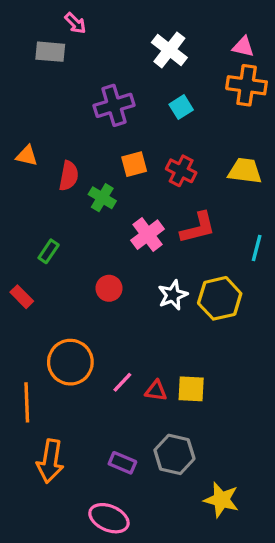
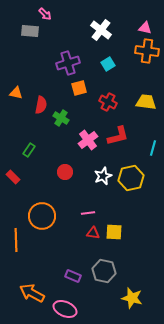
orange square: (134, 164) -> (79, 88), moved
pink line: (122, 382) -> (88, 213), moved, turned 40
orange arrow: (50, 461) -> (32, 293), moved, turned 110

